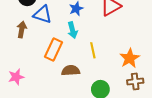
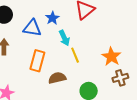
blue triangle: (43, 14) -> (32, 28), moved
cyan arrow: (73, 30) -> (64, 38), moved

